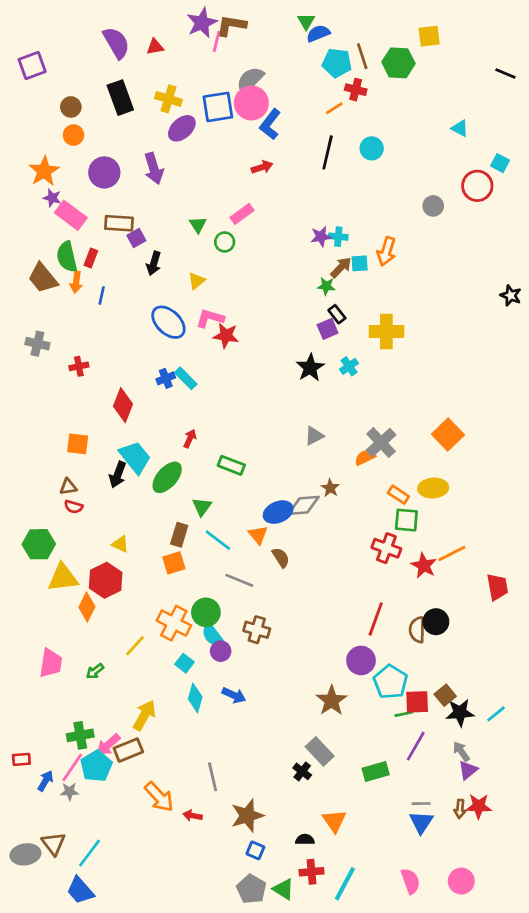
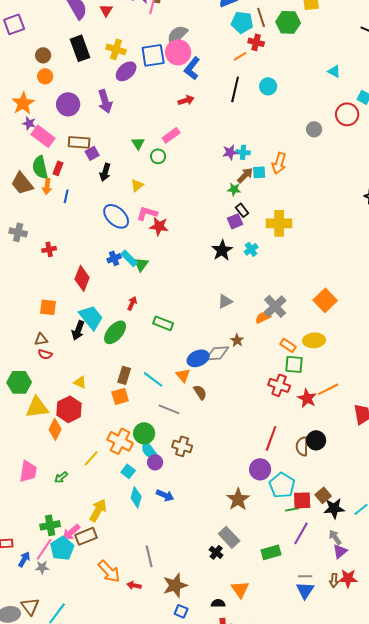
red triangle: (155, 47) -> (106, 10), turned -48
green triangle: (202, 507) -> (141, 264), moved

